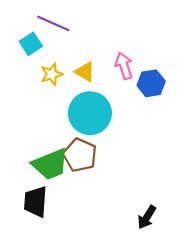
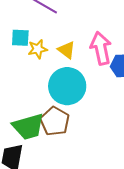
cyan square: (31, 44) -> (20, 38), moved, turned 30
pink arrow: (124, 66) -> (101, 48), size x1.4

